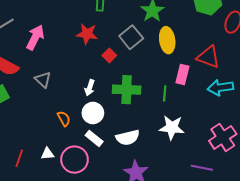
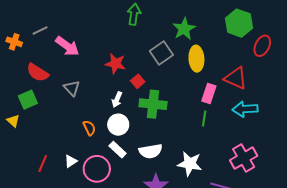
red star: (87, 34) -> (115, 64), moved
pink arrow: (35, 37) -> (67, 46), turned 95
red square: (109, 55) -> (138, 81), moved
green line: (165, 93) -> (204, 119), moved
white star: (172, 128) -> (190, 164), moved
white triangle: (47, 154) -> (71, 161), turned -32

